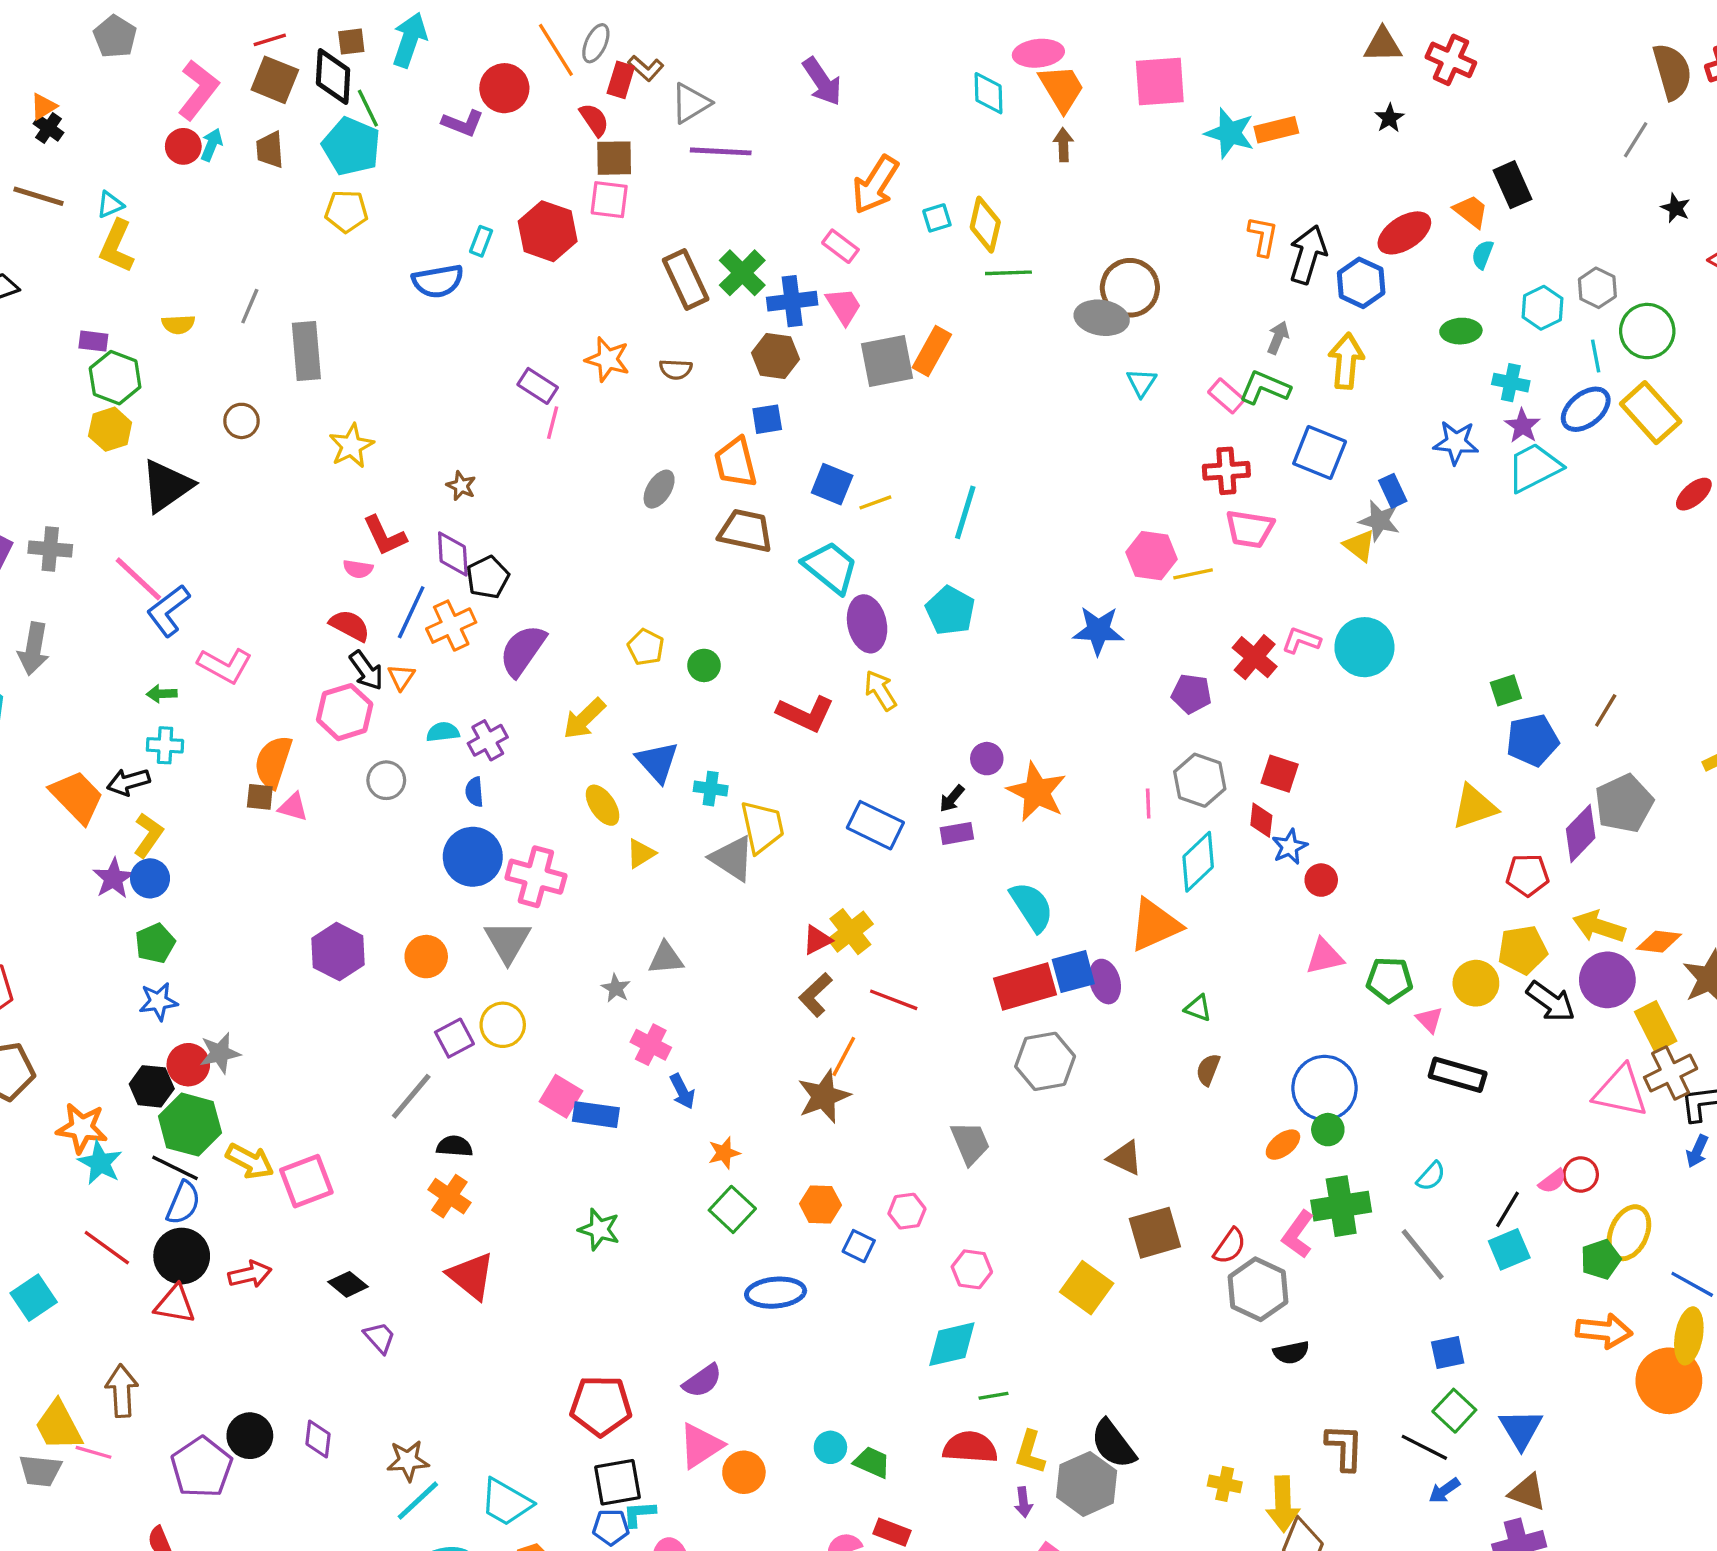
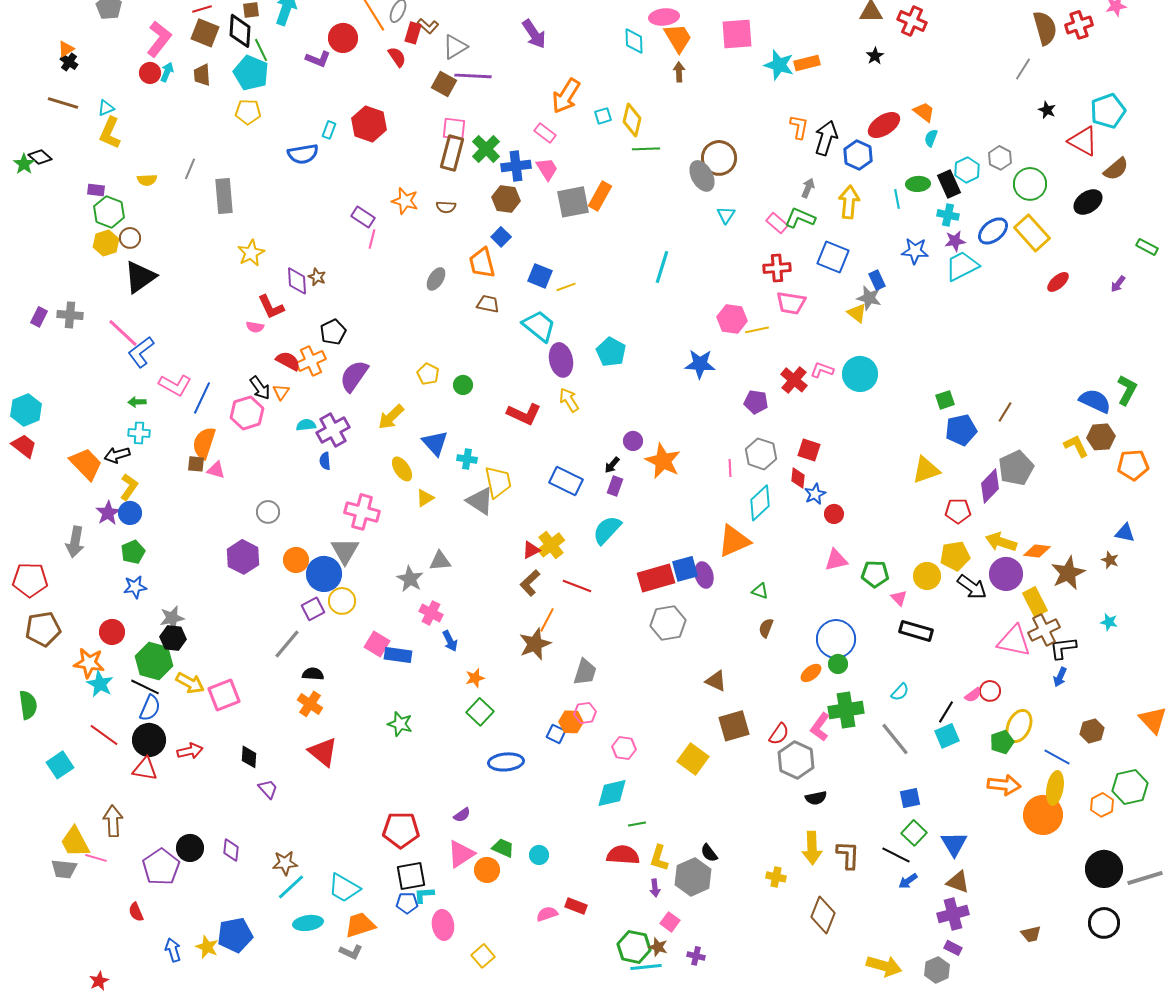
brown square: (614, 158) -> (444, 84), moved, turned 30
black rectangle: (1513, 185) -> (949, 184), moved
pink square: (609, 200) -> (454, 129), moved
brown rectangle: (686, 279) -> (452, 153), turned 40
gray ellipse: (1102, 318) -> (702, 176), turned 52
cyan line: (1596, 356) -> (897, 199), moved
blue square: (767, 419) -> (501, 237), turned -36
brown circle: (242, 421) -> (130, 238), moved
purple star: (1522, 426) -> (955, 241), turned 30
cyan line: (965, 512) -> (662, 267), moved
brown trapezoid: (746, 531) -> (488, 304), size x0.7
purple diamond: (453, 554) -> (297, 281), moved
blue line: (411, 612) -> (202, 398), moved
red semicircle: (350, 626) -> (288, 361), moved
gray arrow: (34, 649) -> (75, 542), moved
purple cross: (488, 740) -> (333, 430), size x1.4
gray circle: (386, 780) -> (268, 512), moved
purple rectangle: (957, 833) -> (615, 486), turned -60
blue circle: (473, 857) -> (324, 574), moved
cyan semicircle: (1032, 907) -> (607, 530), moved, turned -104
gray star: (616, 988) -> (410, 579), size x1.5
red circle: (188, 1065) -> (112, 632), moved
black hexagon: (152, 1086) -> (173, 638), moved
gray trapezoid: (970, 1143) -> (585, 672), moved, turned 40
orange hexagon: (820, 1204) -> (571, 722), moved
black diamond: (348, 1284) -> (249, 757), turned 55
purple semicircle: (702, 1381) -> (462, 815), size x0.7
black semicircle: (1113, 1444) -> (709, 853), size x0.6
green trapezoid: (872, 1462) -> (503, 848), moved
yellow arrow: (1283, 1504) -> (812, 848), moved

